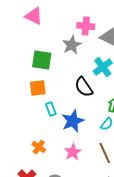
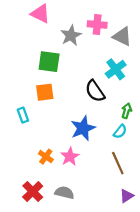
gray star: (72, 45) -> (71, 35), moved
cyan rectangle: (51, 109) -> (23, 115), moved
pink star: (73, 152) -> (70, 157), moved

